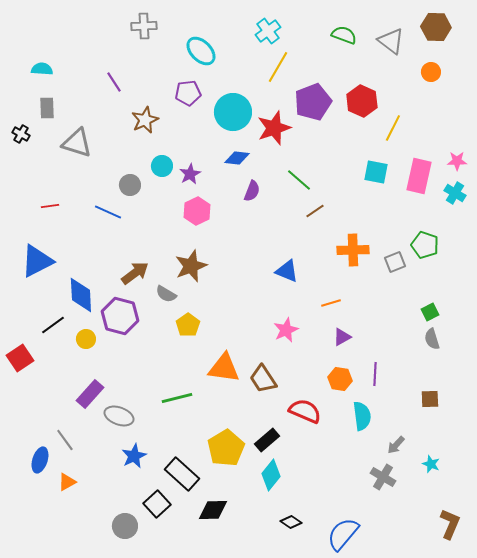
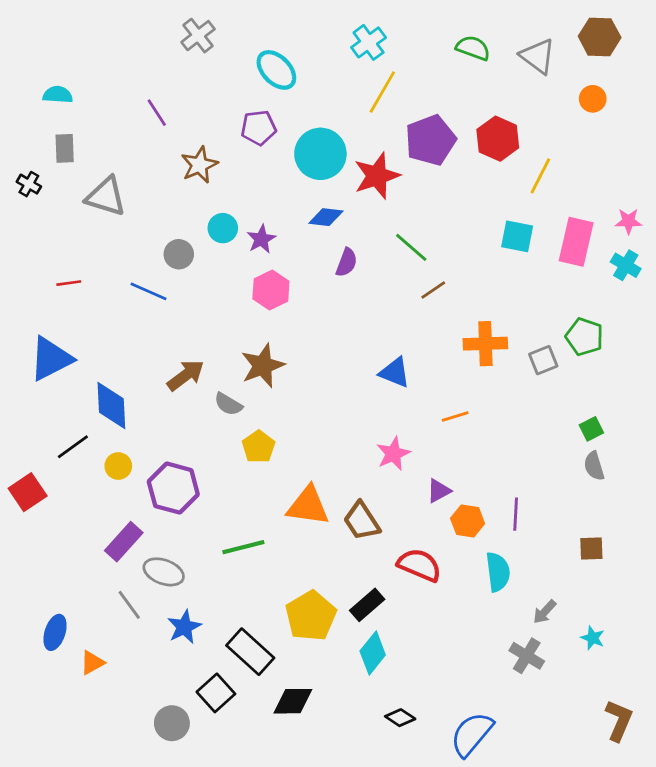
gray cross: (144, 26) -> (198, 36), turned -35
purple hexagon: (120, 316) -> (173, 488), moved
purple triangle: (342, 337) -> (439, 491), moved
gray line: (65, 440) -> (129, 605), moved

